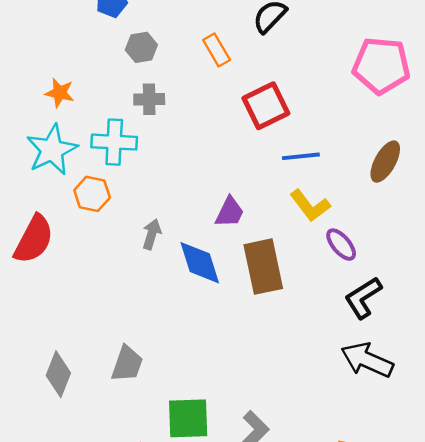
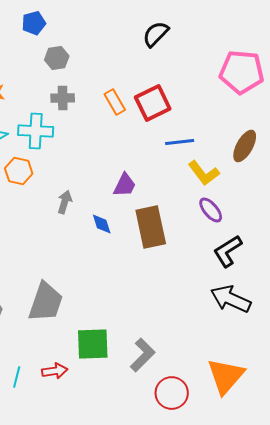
orange rectangle: (217, 50) -> (115, 102), moved
yellow L-shape: (310, 206) -> (204, 173), moved
blue diamond: (200, 263) -> (102, 224), size x0.6
gray trapezoid: (127, 364) -> (46, 302), size x1.4

